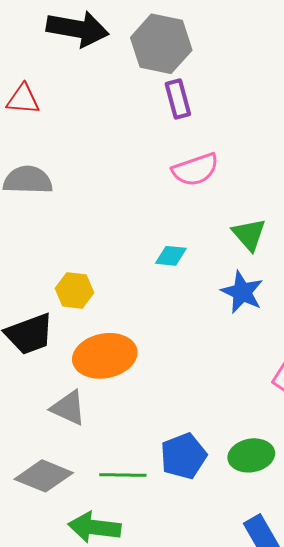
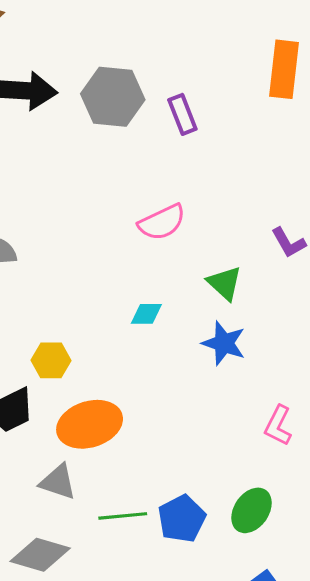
purple rectangle: (178, 99) -> (182, 114), moved
green ellipse: (251, 455) -> (252, 510), turned -39
green line: (123, 475) -> (123, 516), moved

